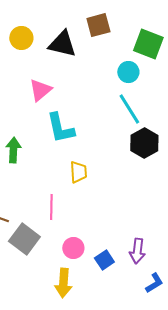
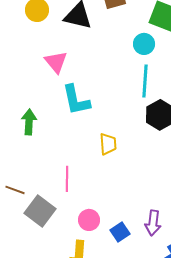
pink triangle: (40, 90) -> (56, 62), turned -30
cyan line: (129, 109) -> (145, 81), turned 36
yellow trapezoid: (78, 172) -> (108, 144), moved

